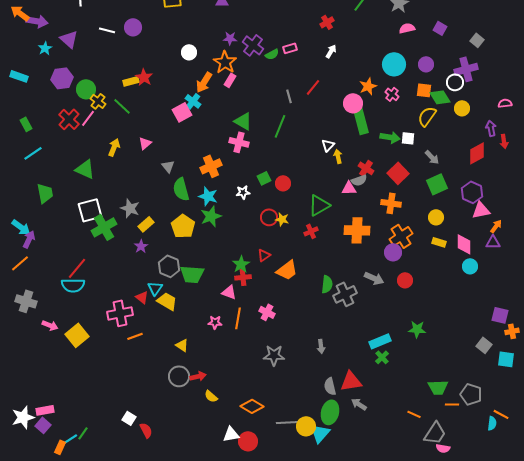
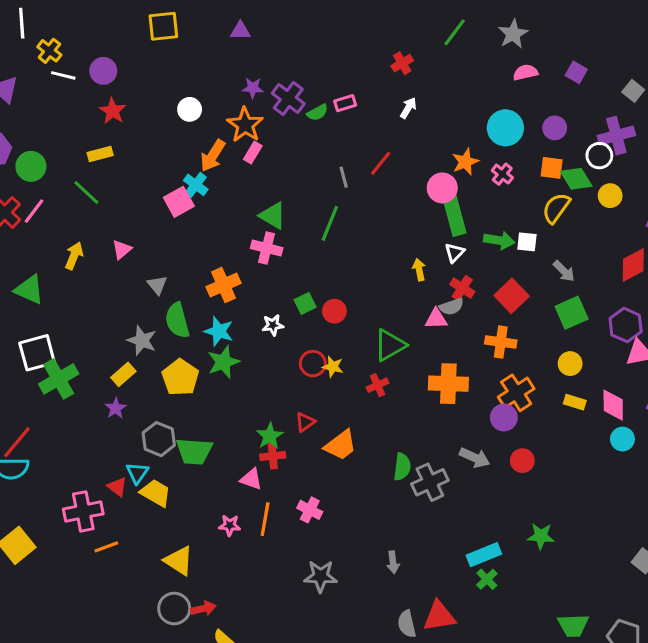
red star: (144, 77) -> (113, 111), moved
yellow cross: (98, 101) -> (49, 51), moved
white triangle: (328, 145) -> (455, 253), moved
gray star: (130, 208) -> (142, 340), moved
yellow triangle: (182, 345) -> (179, 561), size x1.5

